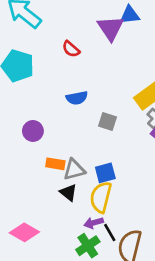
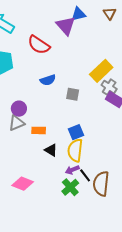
red semicircle: (71, 49) -> (39, 45), size x1.6
gray triangle: (74, 170) -> (17, 123), moved

